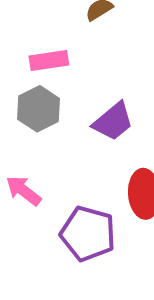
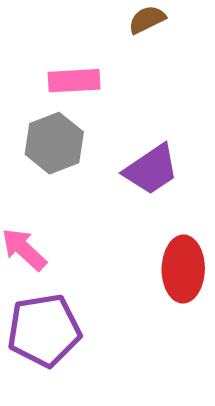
purple pentagon: (88, 234) -> (44, 330), moved, turned -30

